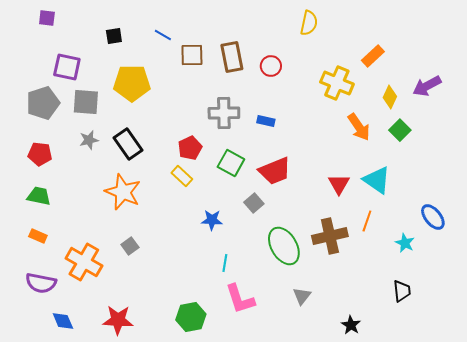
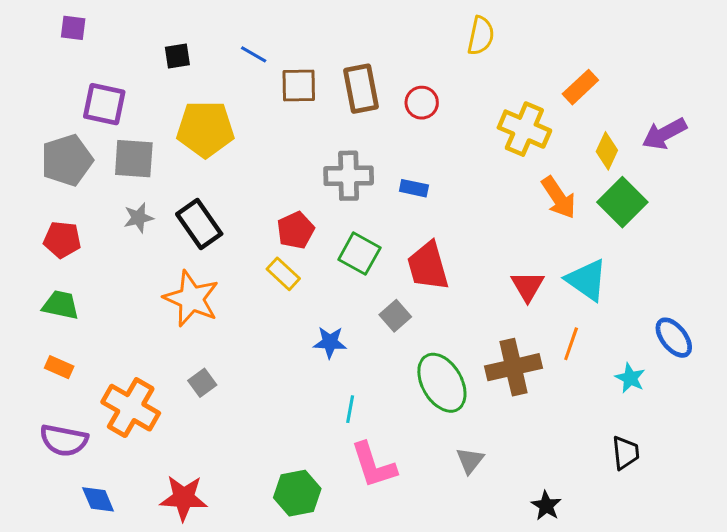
green square: (400, 130) -> (622, 202), size x1.4
red trapezoid: (275, 171) -> (428, 266), turned 96

